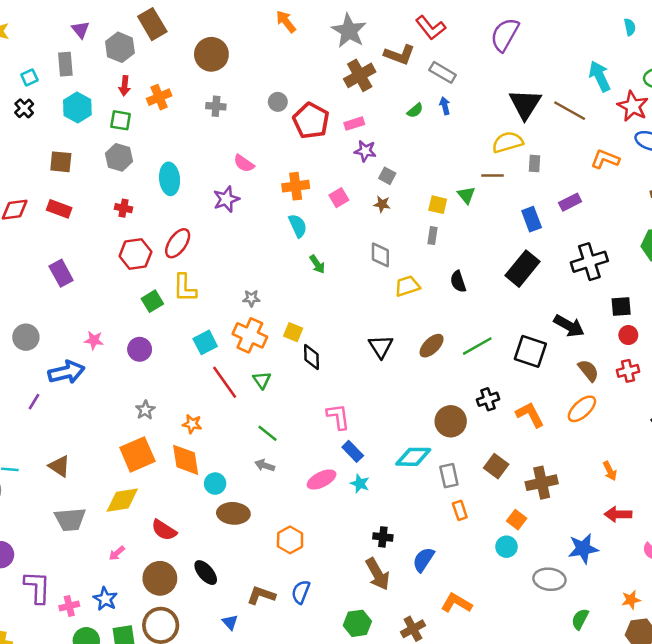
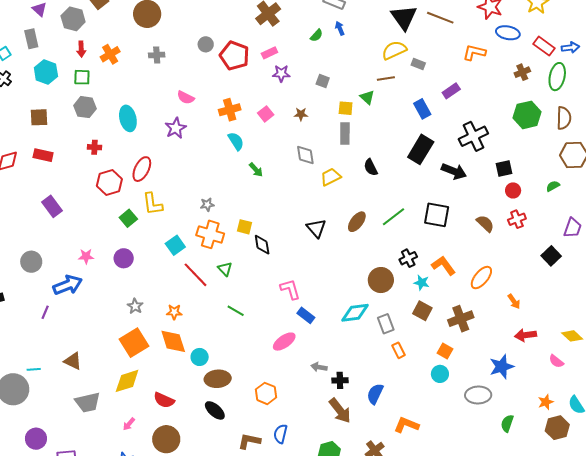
gray rectangle: (535, 163) -> (418, 64), turned -64
gray square: (387, 176) -> (323, 81), moved
gray rectangle: (433, 236) -> (345, 134), size x1.5
black arrow: (569, 326) -> (454, 171), moved
orange ellipse: (582, 409) -> (481, 278), moved
gray arrow: (265, 465) -> (319, 367), moved
cyan star: (360, 484) -> (422, 283), moved
black ellipse: (206, 573) -> (215, 410), moved

